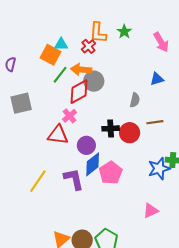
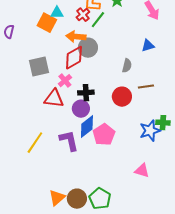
green line: (60, 75) -> (98, 20), moved
gray square: (21, 103) -> (39, 67), moved
black cross: (111, 128) -> (86, 93), moved
pink triangle: (151, 211) -> (142, 171), turned 42

